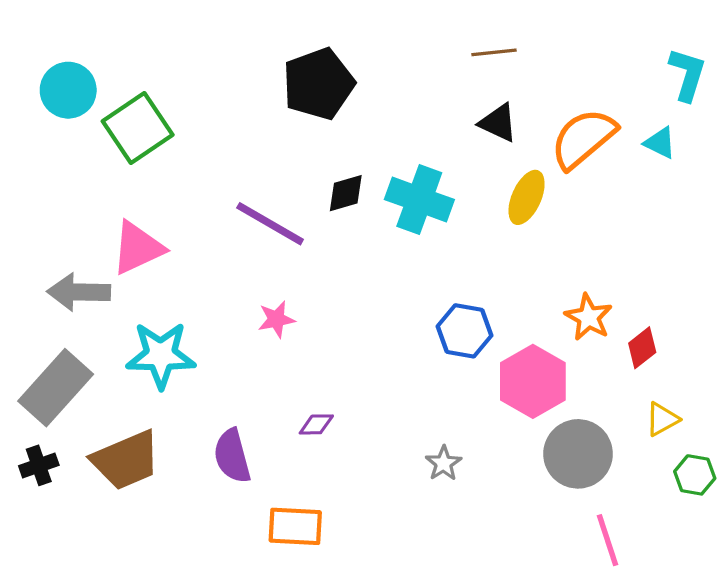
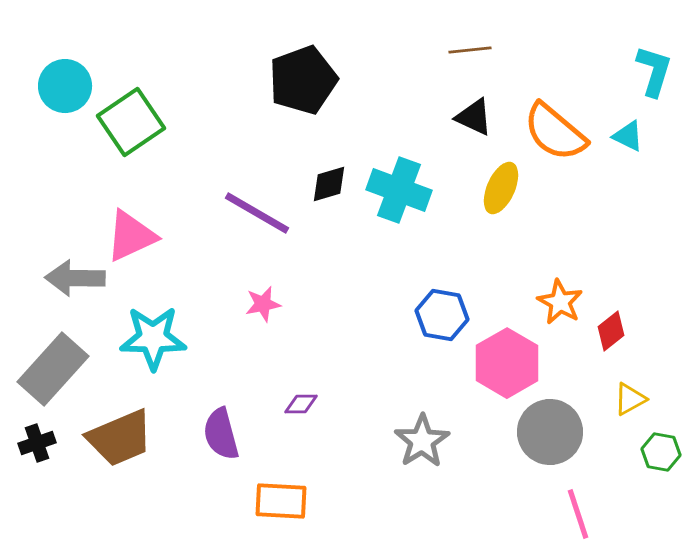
orange semicircle: (583, 139) -> (555, 132), turned -100
gray star: (443, 463) -> (422, 441), size x1.6

